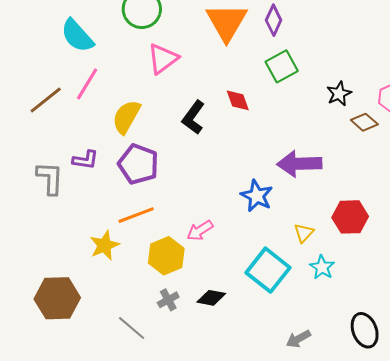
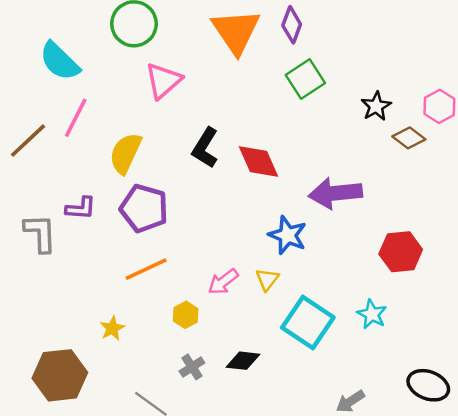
red diamond: (238, 100) -> (258, 162), moved, size x1.4
yellow triangle: (304, 233) -> (267, 279), moved
yellow star: (104, 245) -> (112, 328), moved, size x0.7
yellow hexagon: (166, 256) -> (186, 315), size x0.6
black ellipse: (365, 330) -> (428, 385), turned -44

